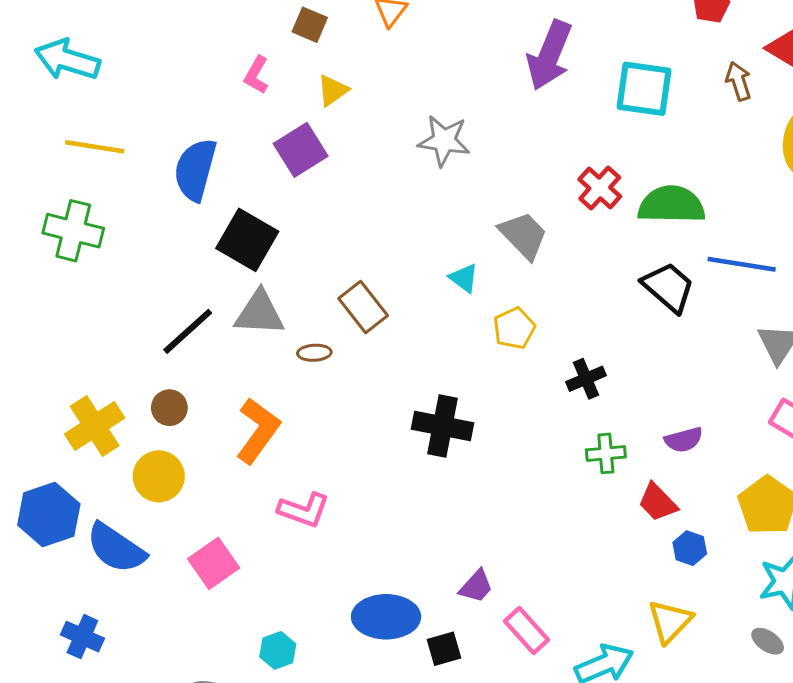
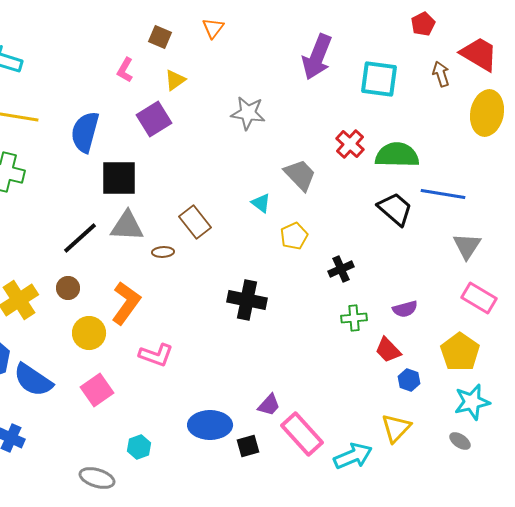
black square: (247, 240) -> (119, 178), turned -30
yellow circle: (159, 476) -> (89, 333), moved
pink rectangle: (526, 630) -> (302, 434), size x1.4

